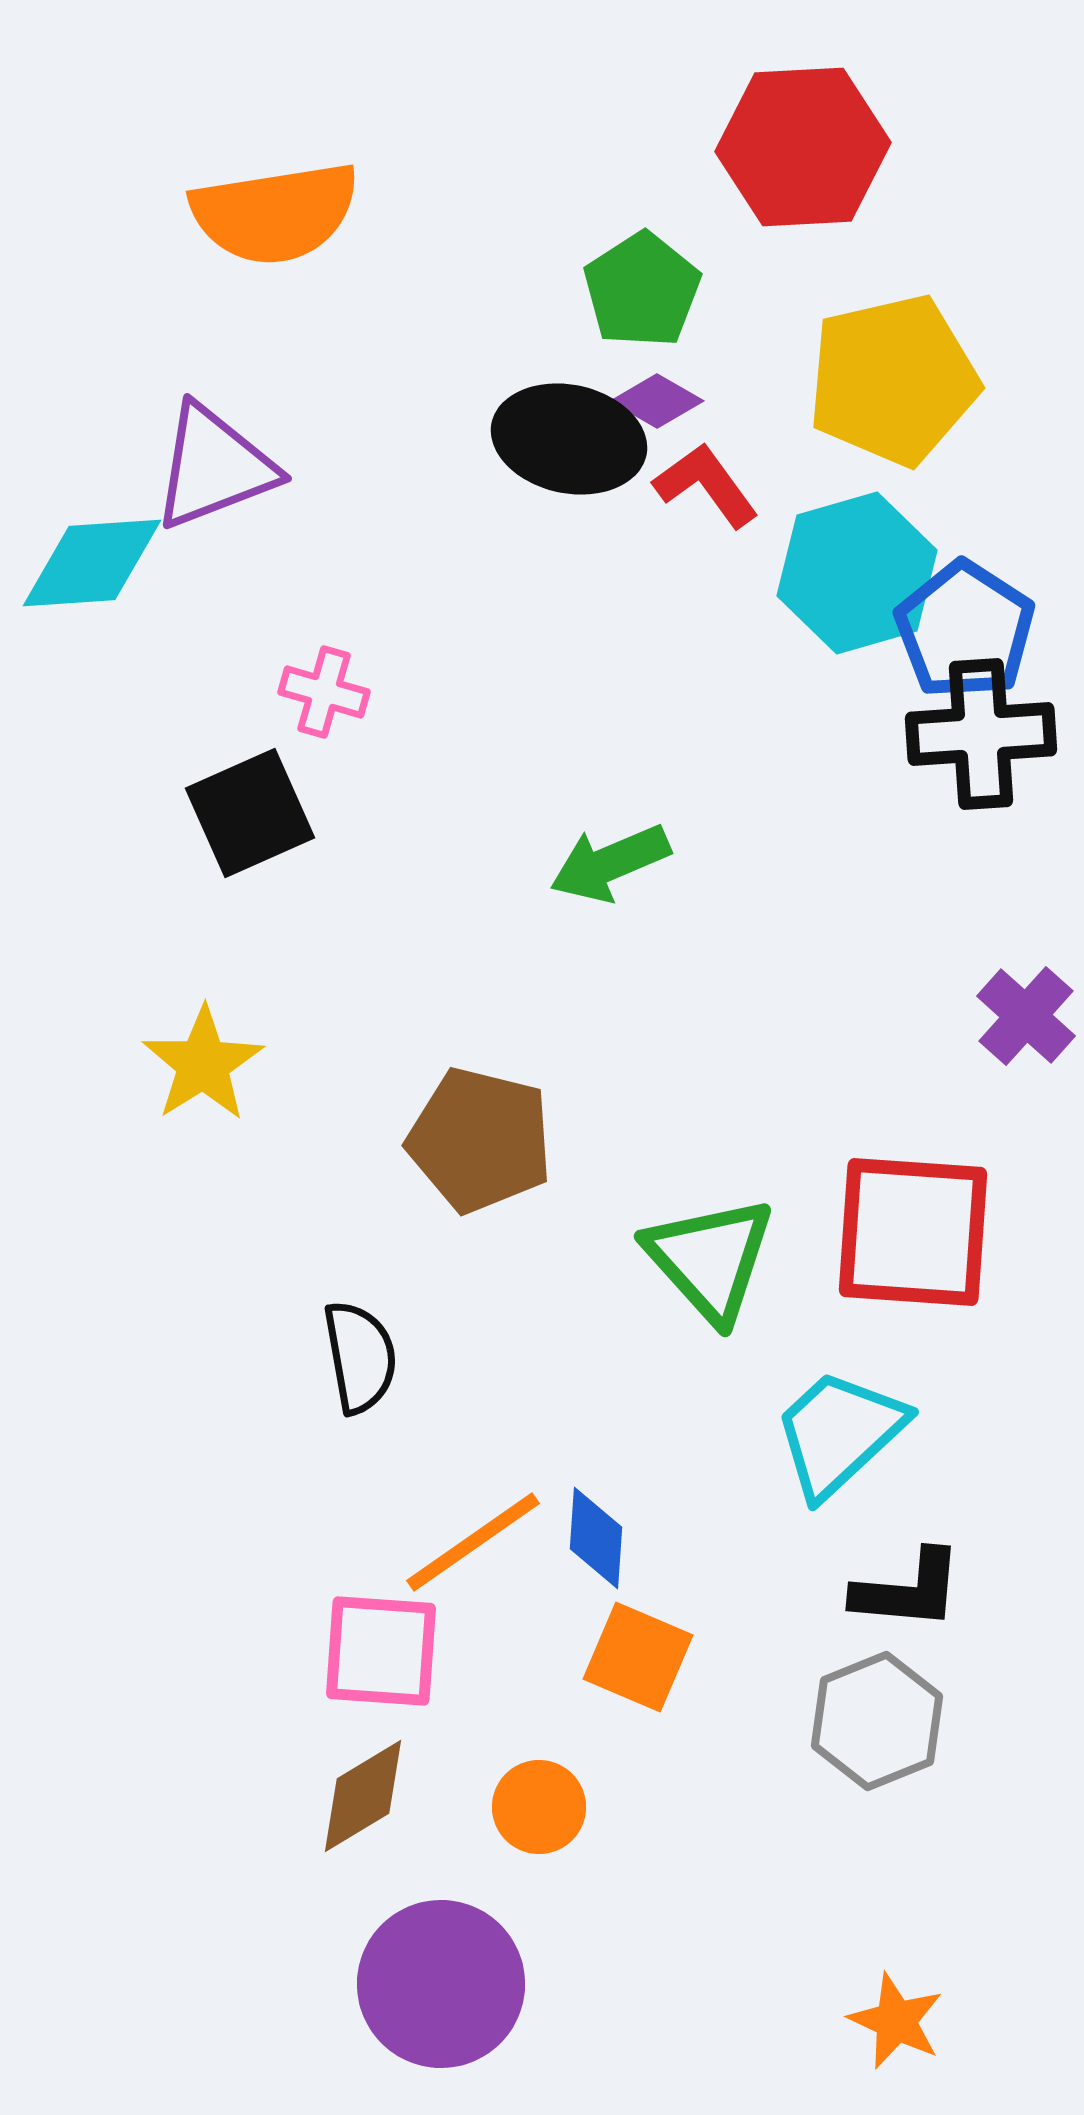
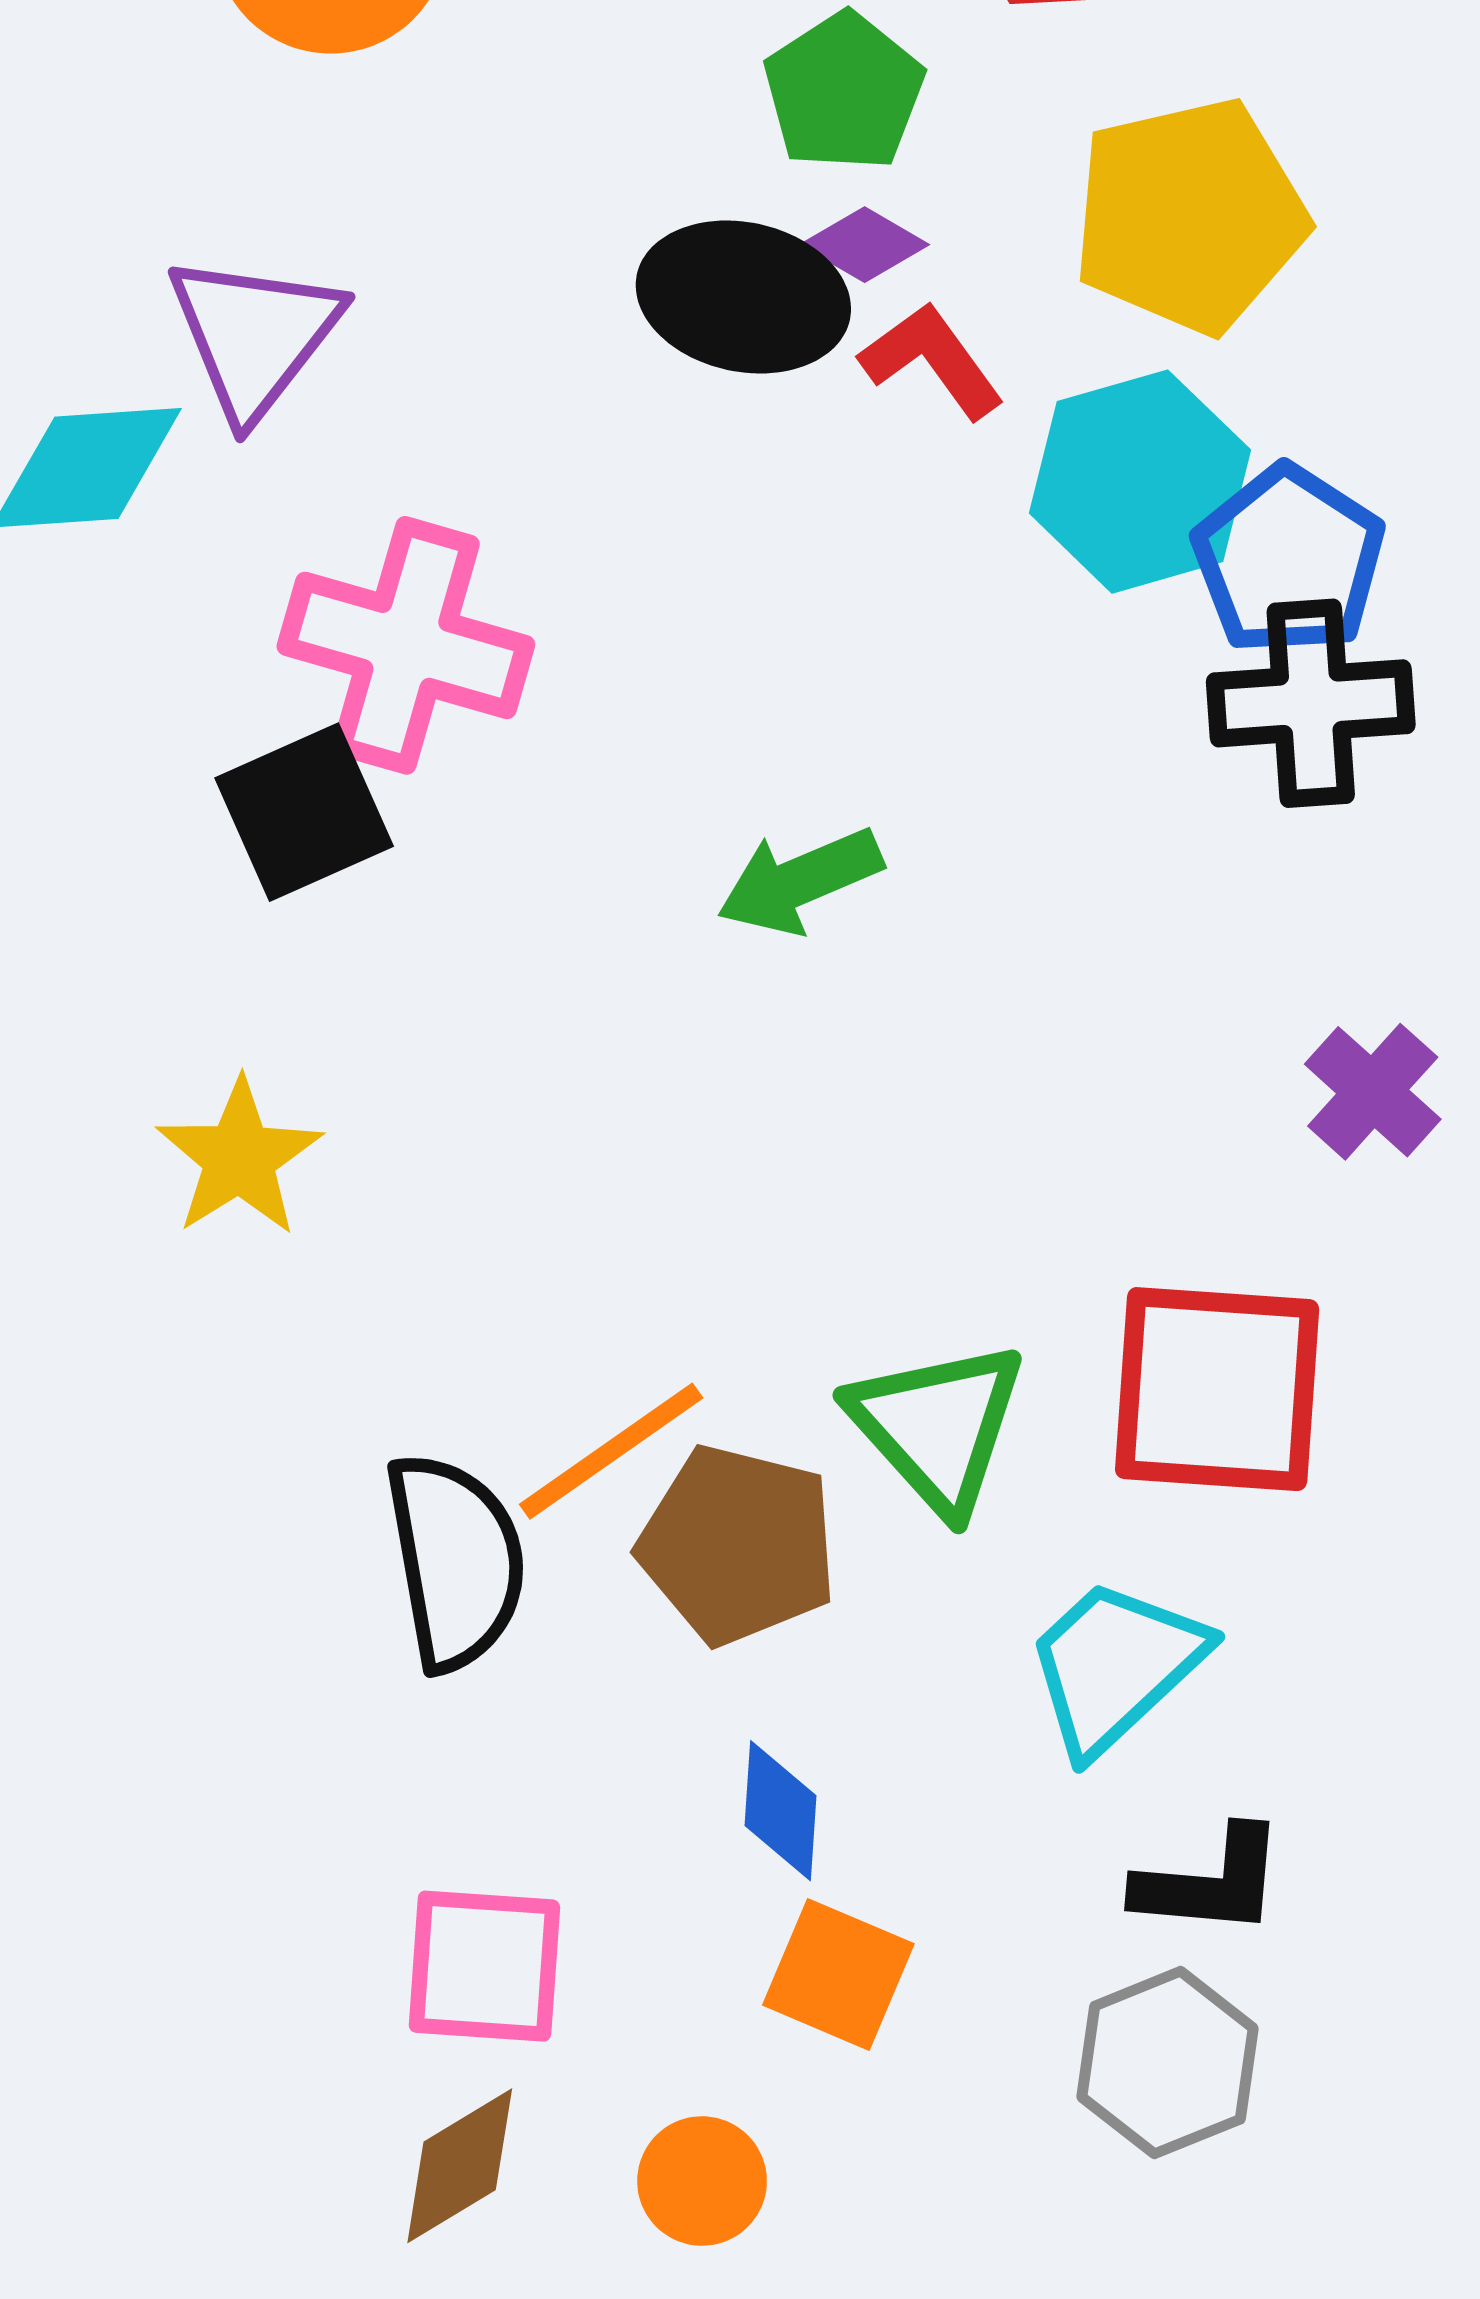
purple triangle: (214, 467) -> (254, 336), turned -31
pink cross: (324, 692) -> (406, 645), size x2.0
brown pentagon: (480, 1140) -> (738, 1545), moved
black semicircle: (360, 1357) -> (456, 1561), size x1.4
orange line: (473, 1542) -> (611, 1451), moved

